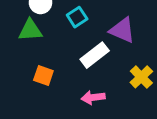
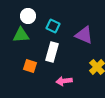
cyan square: (77, 17) -> (53, 26), turned -32
white rectangle: (95, 55) -> (52, 52), moved, turned -36

